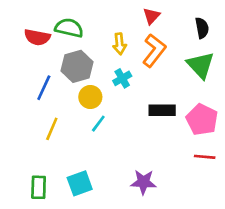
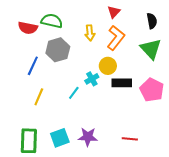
cyan cross: (122, 78) -> (92, 79), moved
yellow circle: (90, 97) -> (108, 66), moved
red line: (205, 157) -> (130, 139), moved
purple star: (143, 182) -> (88, 137), moved
green rectangle: (39, 187) -> (29, 141), size x1.4

